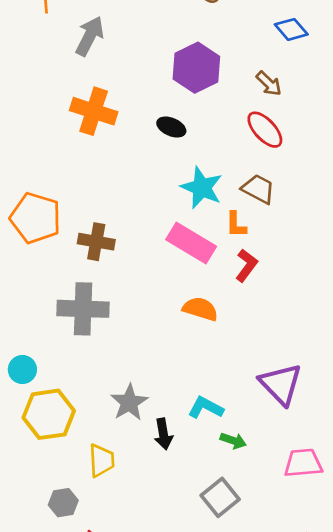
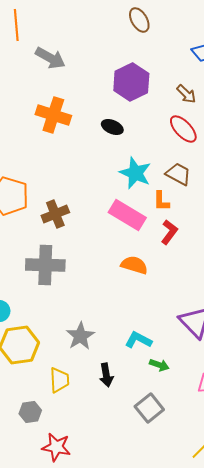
gray arrow: (90, 36) -> (50, 58), turned 92
brown cross: (96, 242) -> (55, 214), turned -32
black arrow: (163, 434) -> (106, 375), moved

